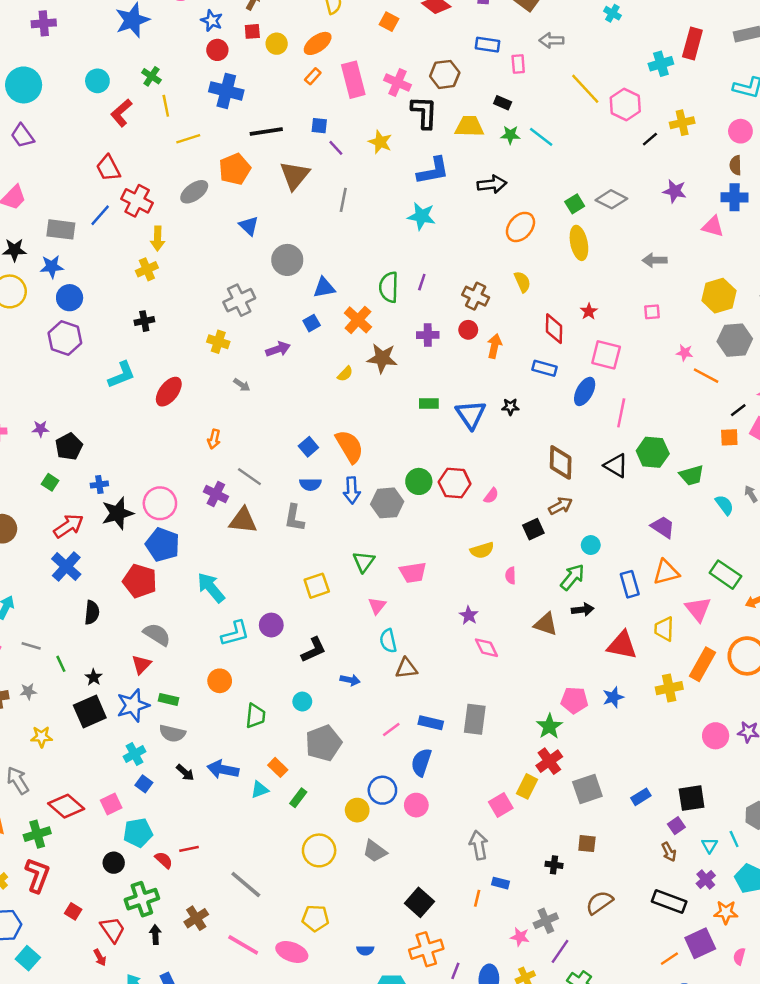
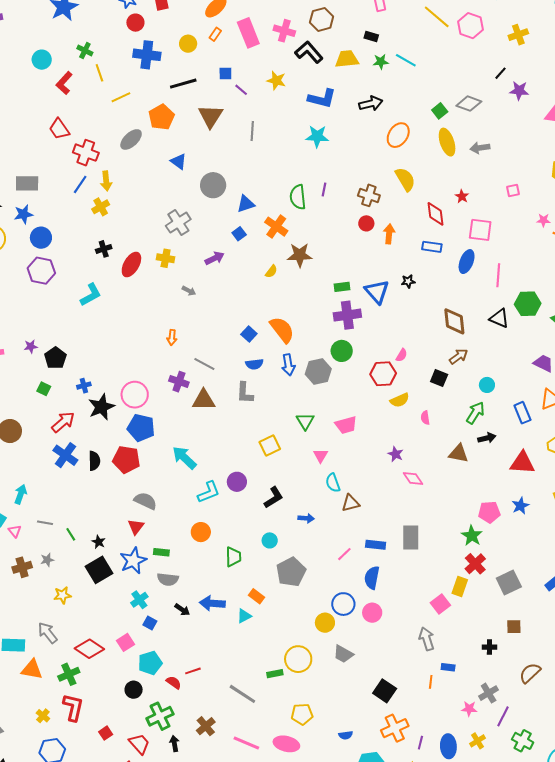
yellow circle: (277, 44) -> (188, 44), moved
black L-shape: (424, 112) -> (309, 52), turned -36
black line: (650, 139) -> (501, 73), moved
blue L-shape: (433, 171) -> (322, 98), turned 32
blue line: (100, 215) -> (80, 184), moved
gray arrow: (655, 260) -> (480, 148), moved
yellow semicircle: (522, 282) -> (405, 179), size x1.4
purple cross: (428, 335) -> (347, 315), moved, size x1.5
red ellipse: (169, 392) -> (131, 265), moved
red hexagon: (455, 483) -> (383, 374), moved
black square: (533, 529) -> (439, 378), turned -36
black semicircle: (92, 613) -> (94, 461), moved
green rectangle: (298, 798) -> (275, 674), moved, turned 49
red square: (73, 911) -> (106, 733), turned 32

